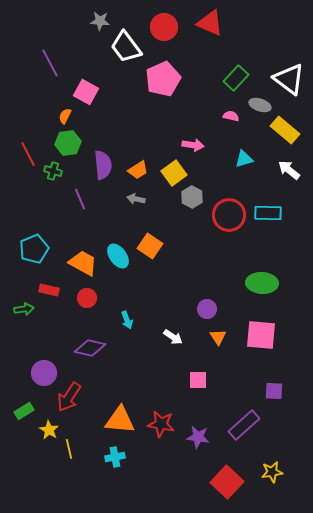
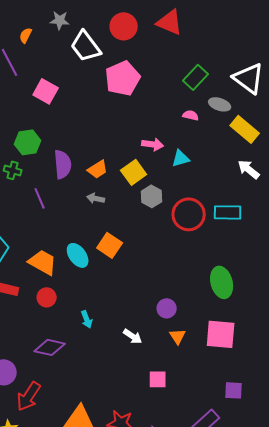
orange semicircle: (65, 116) -> (26, 35), moved
cyan triangle: (244, 159) -> (181, 158), moved
green ellipse: (262, 283) -> (222, 282), turned 72

